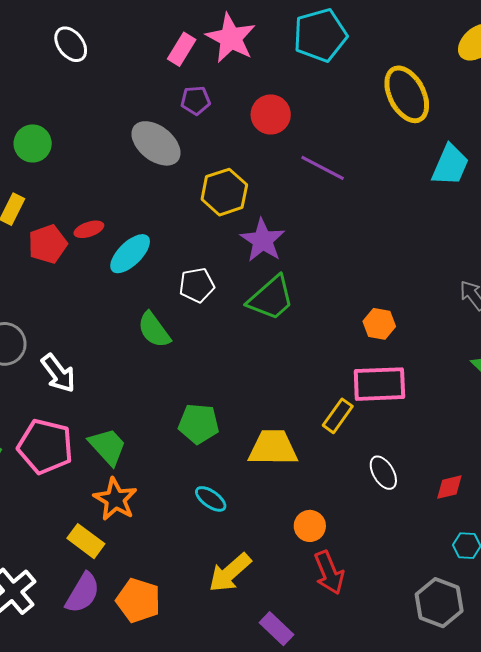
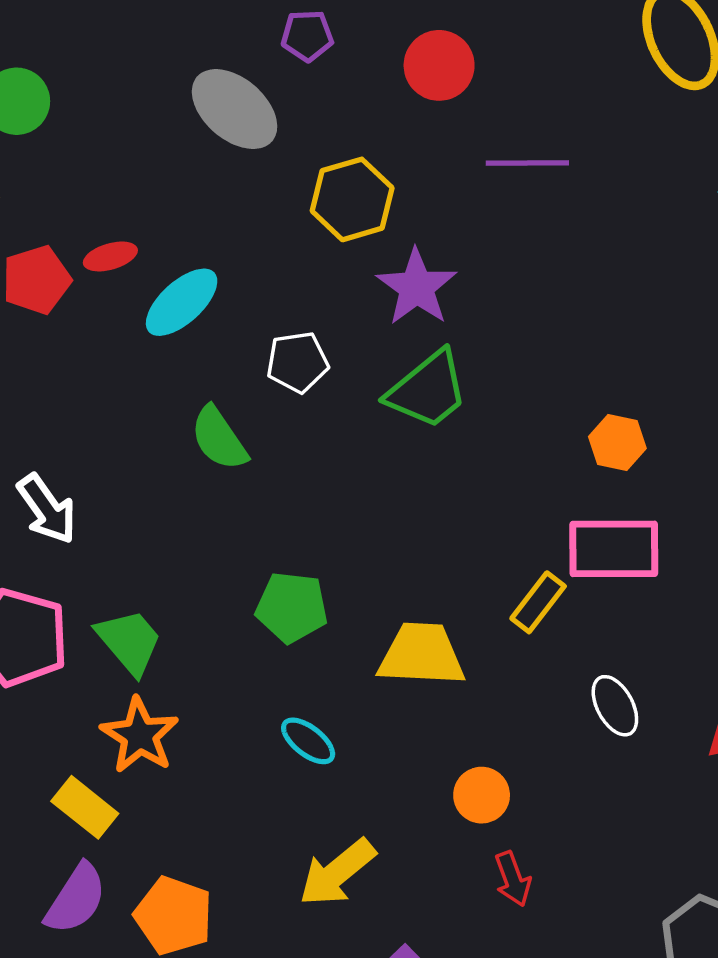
purple line: (323, 168) -> (527, 163), turned -30
red arrow: (329, 573) -> (513, 879), size x0.7

